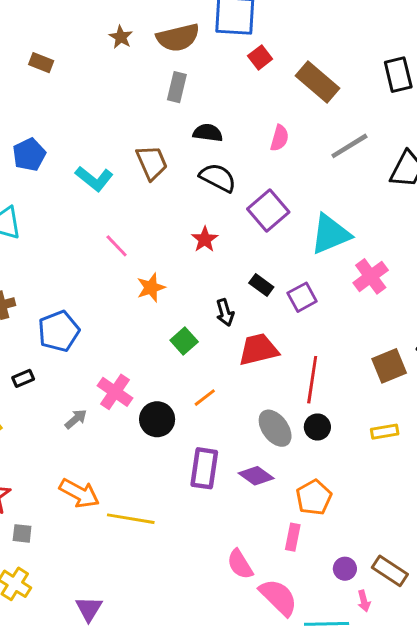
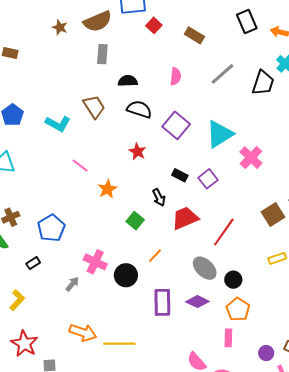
brown rectangle: (318, 82) -> (194, 35), size x0.7
red line: (312, 380) -> (224, 232), turned 36
black circle: (317, 427) -> (233, 280), moved

